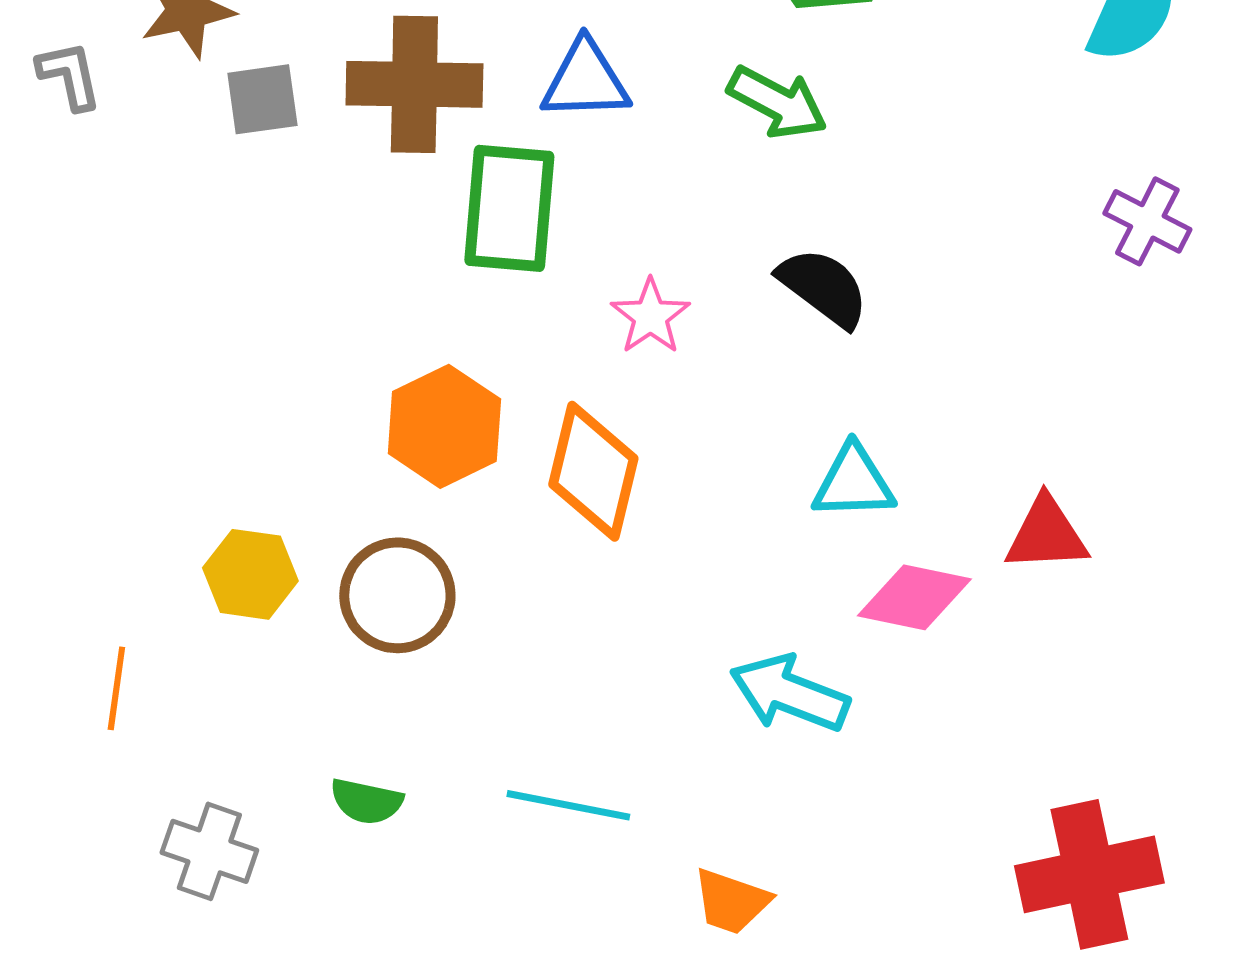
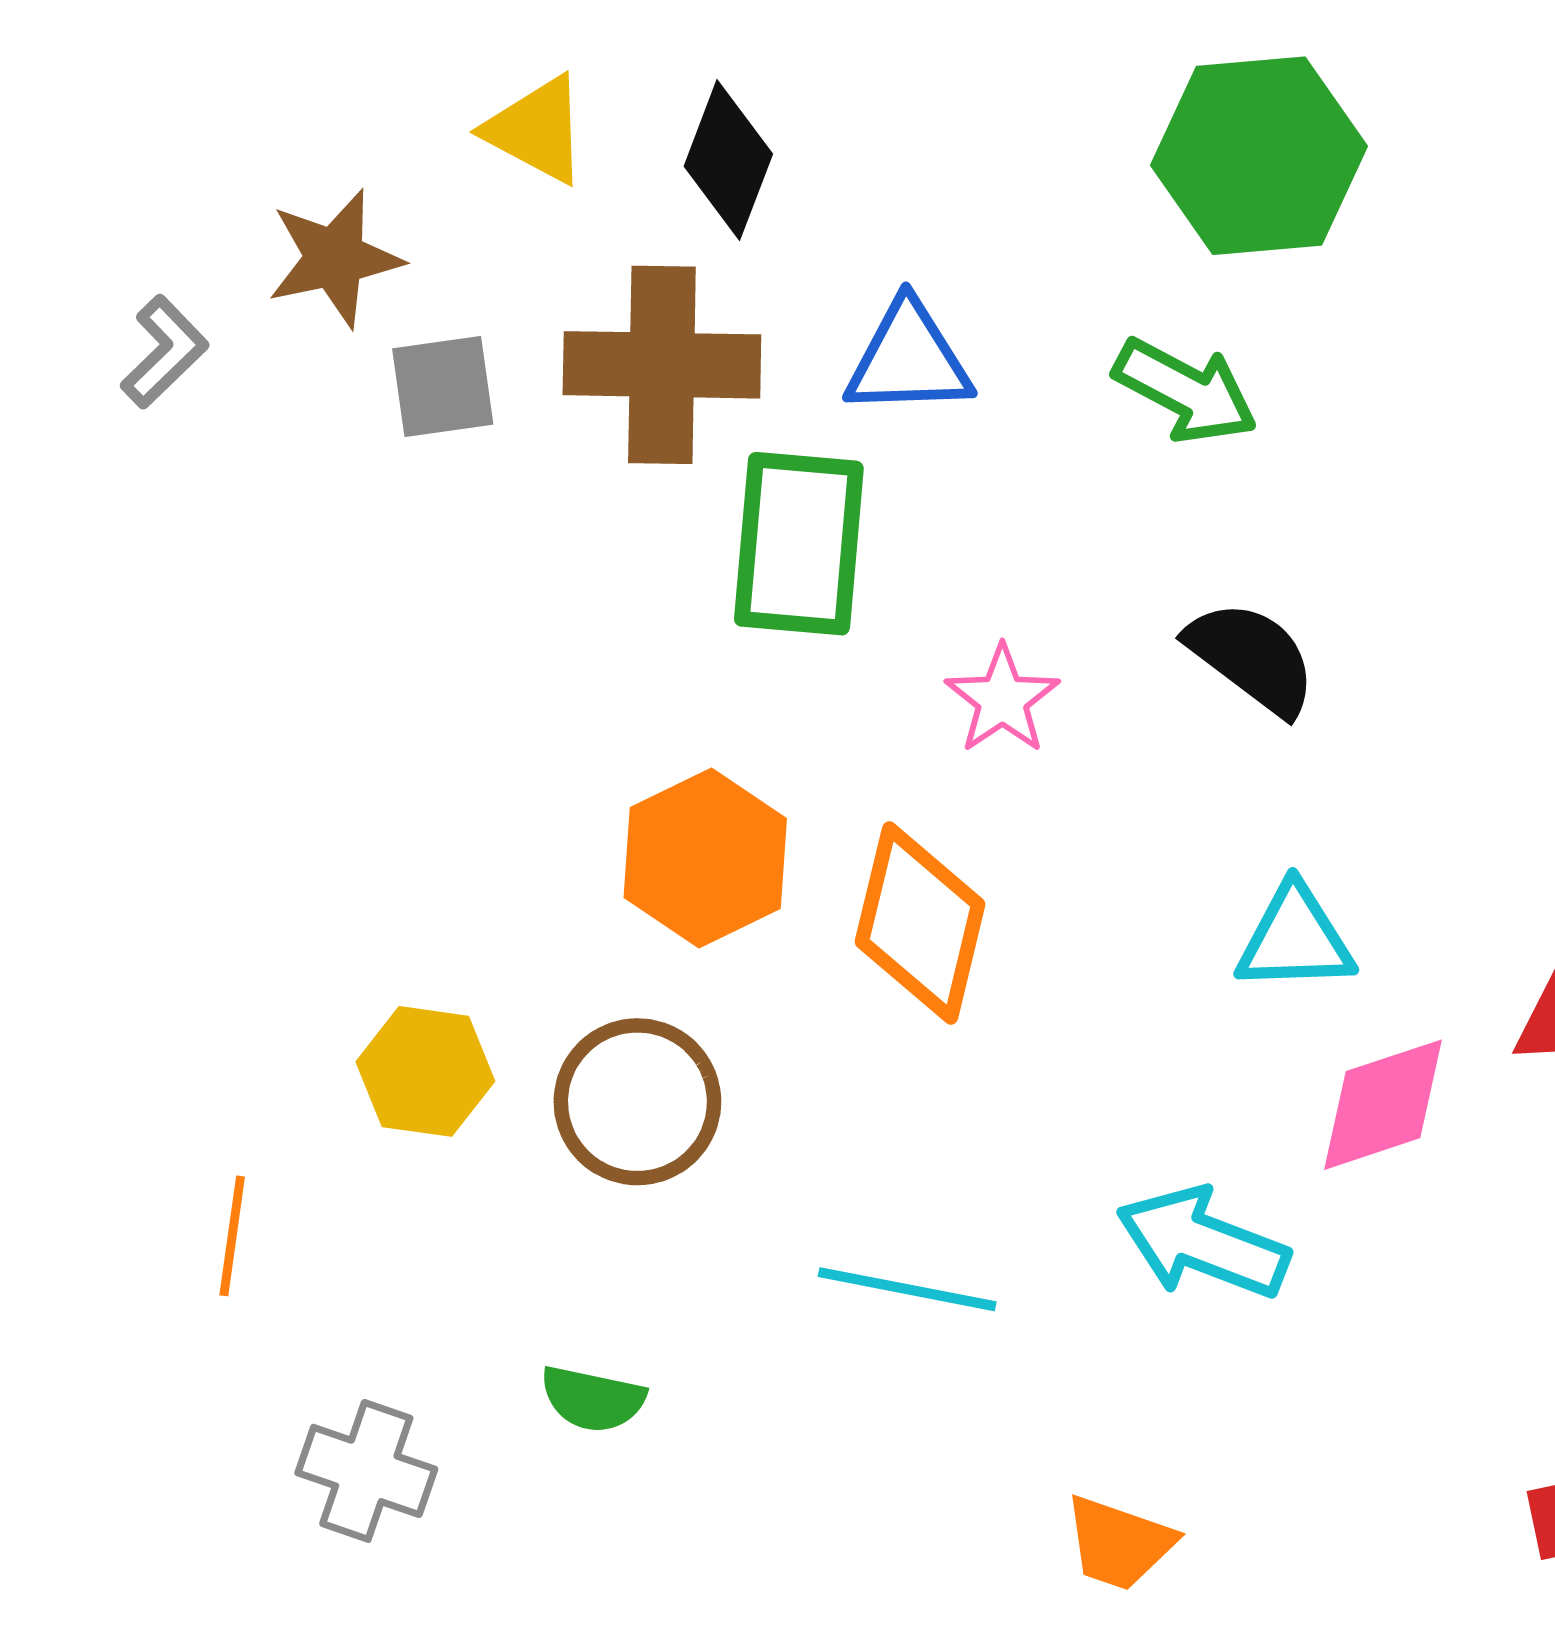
gray L-shape: (69, 75) -> (164, 352), turned 58
pink diamond: (914, 597) -> (1383, 1105), turned -30
cyan line: (568, 805) -> (907, 1289), moved

